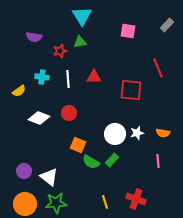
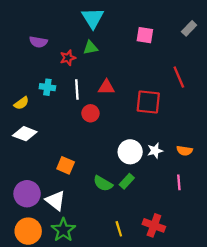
red circle: (69, 113) -> (90, 113), moved
white diamond: (39, 118) -> (25, 134), moved
orange square: (78, 145) -> (66, 165), moved
purple circle: (24, 171) -> (27, 194), size x1.5
green star: (56, 203) -> (63, 230), turned -30

